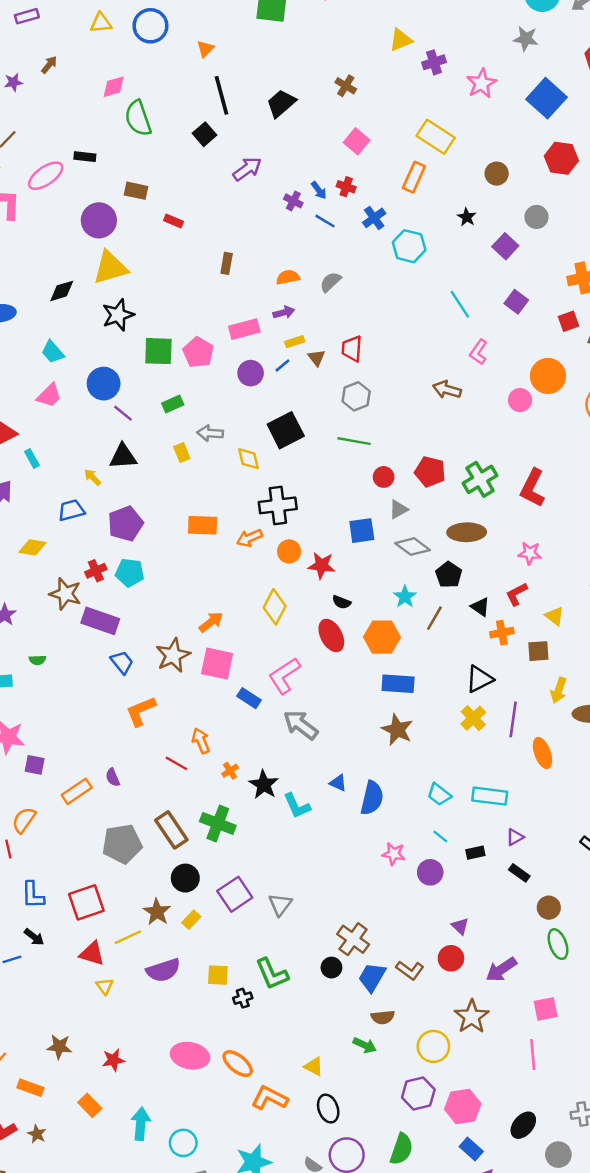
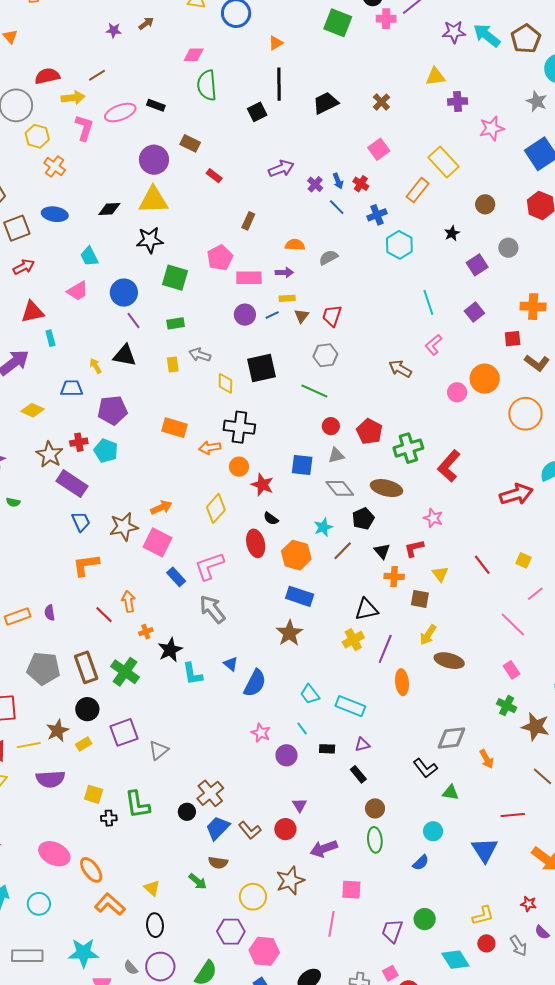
purple arrow: (247, 169) -> (281, 169), moved
pink pentagon: (198, 352) -> (220, 258), moved
cyan circle: (183, 1143) -> (39, 904), moved

